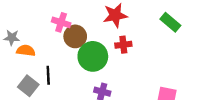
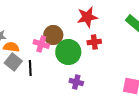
pink cross: (61, 22) -> (41, 44), moved
gray square: (28, 86) -> (13, 62), moved

